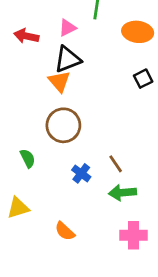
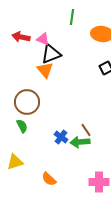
pink triangle: (68, 28) -> (43, 39), moved, turned 48
brown circle: (63, 125) -> (27, 102), moved
green arrow: (122, 193) -> (80, 142), moved

